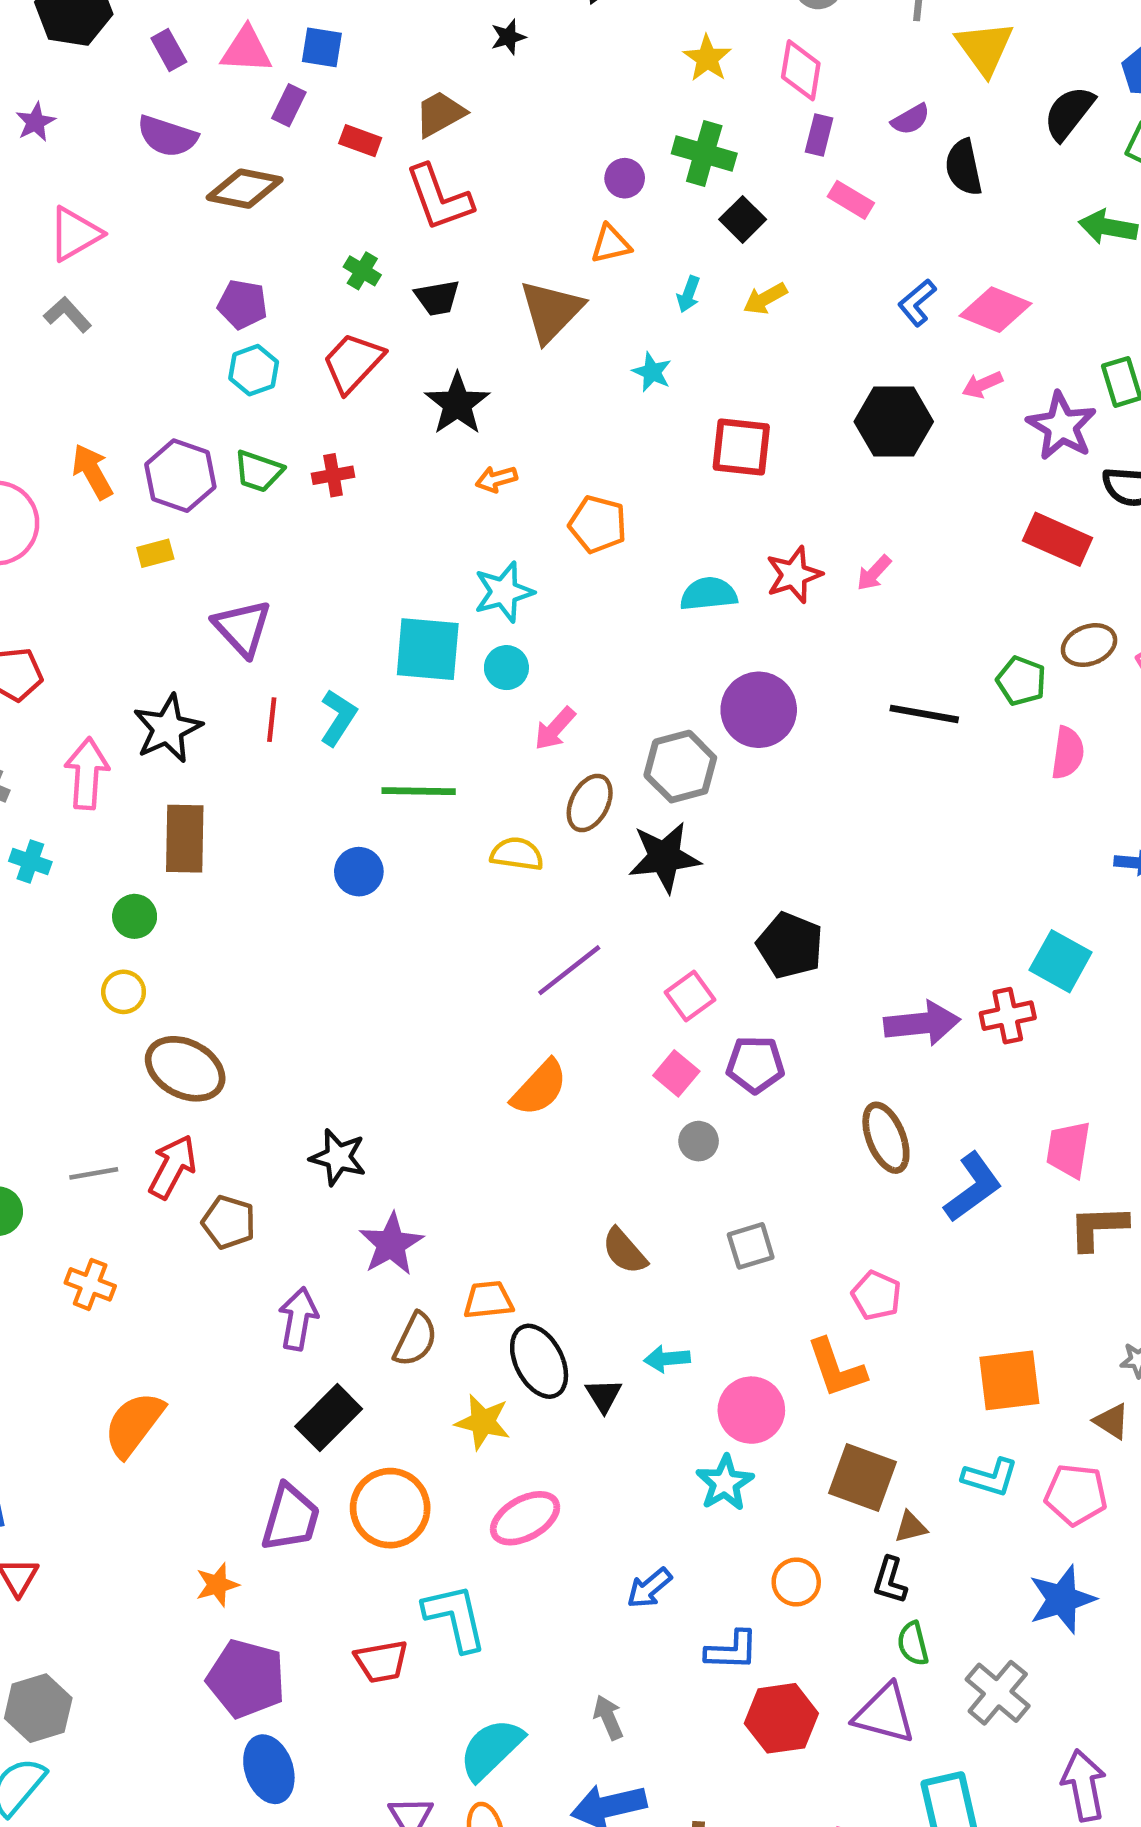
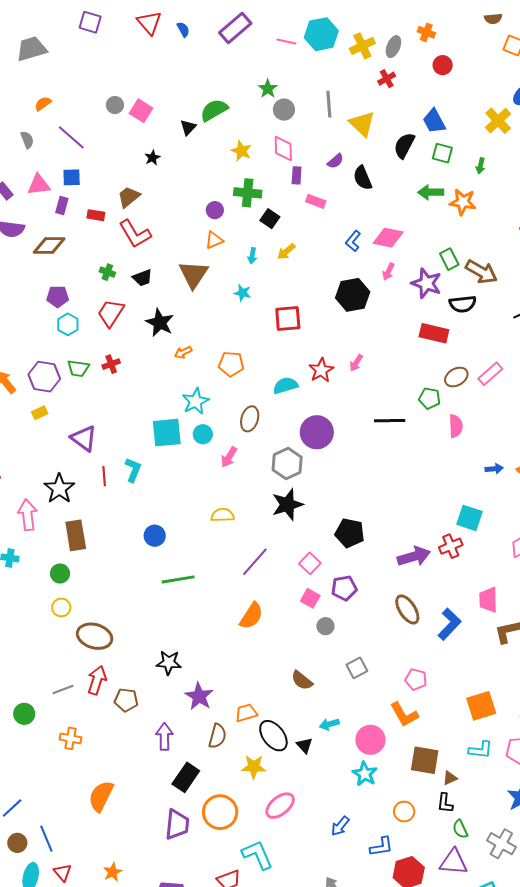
pink arrow: (982, 385) -> (388, 272), turned -30
green line: (419, 791) -> (178, 579), moved
brown ellipse: (590, 803) -> (250, 419), moved
orange star: (217, 1585) -> (113, 872), moved

